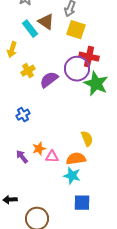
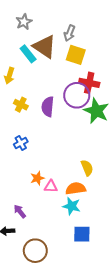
brown triangle: (46, 22) -> (45, 47), size x1.4
yellow cross: (28, 71) -> (21, 105), moved, turned -32
purple semicircle: (49, 80) -> (48, 107), turned -48
purple arrow: (22, 157) -> (20, 211), moved

